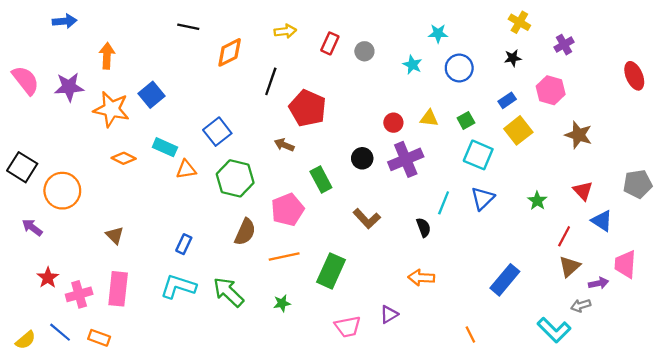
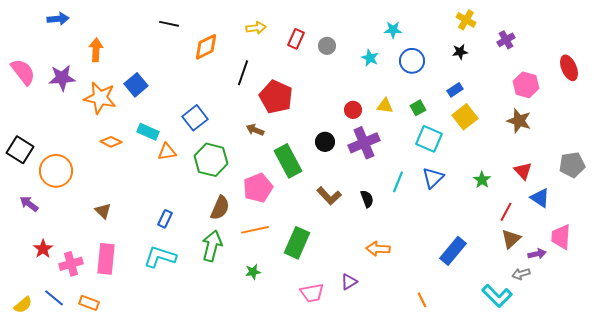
pink hexagon: (551, 90) -> (526, 85), moved
green rectangle: (321, 179) -> (288, 161), size x1.4
black semicircle: (424, 227) -> (367, 199), moved
green arrow: (228, 292) -> (212, 246), moved, turned 60

